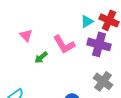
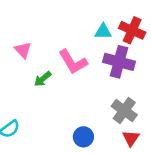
cyan triangle: (87, 21) -> (103, 32), turned 32

